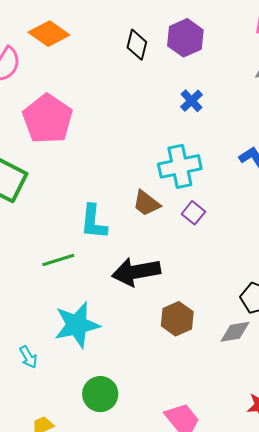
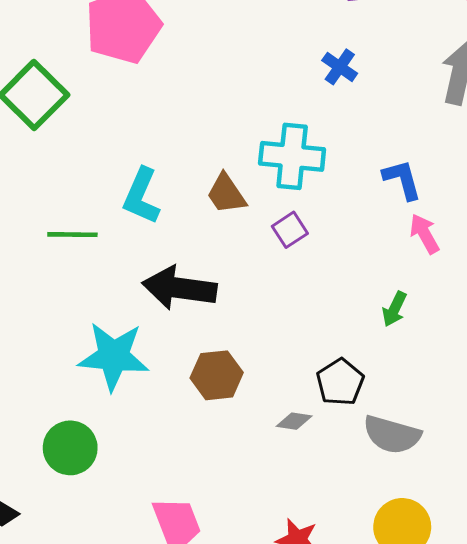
blue cross: (191, 101) -> (340, 67), turned -30
cyan star: (77, 325) -> (114, 356), moved
gray diamond: (235, 332) -> (294, 421), size x0.7

